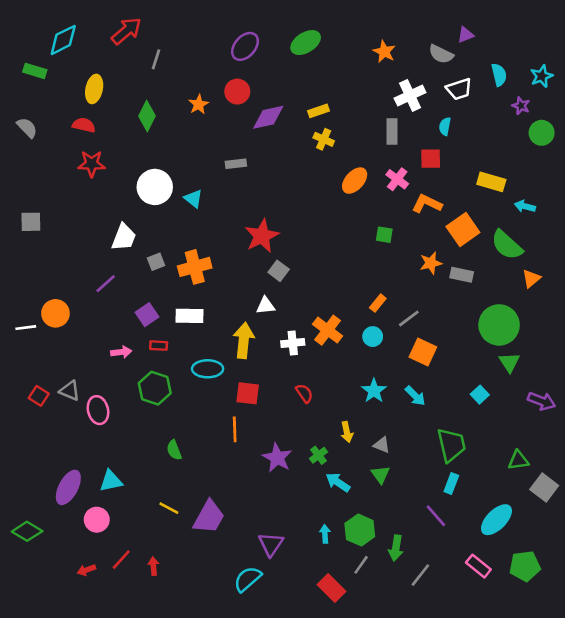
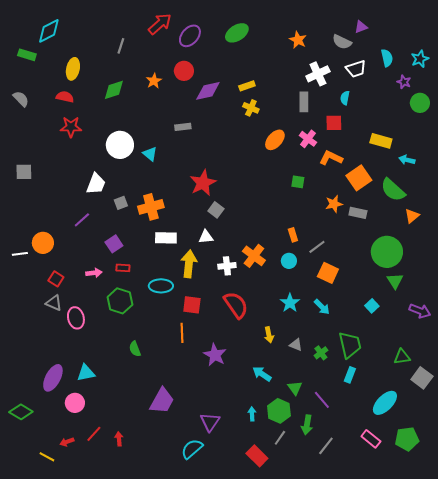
red arrow: (126, 31) -> (160, 24), moved
green diamond: (147, 116) -> (114, 90), turned 45
orange rectangle: (378, 303) -> (293, 235), turned -56
white rectangle: (190, 316) -> (166, 238), moved
red semicircle: (304, 393) -> (236, 305), size x1.8
red square: (39, 396) -> (56, 279), moved
green cross: (319, 455) -> (321, 353), moved
green triangle: (380, 475) -> (295, 388), moved
yellow line: (169, 508) -> (47, 457), moved
purple line: (436, 516) -> (322, 400), moved

